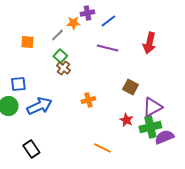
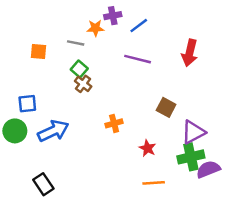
gray line: (57, 35) -> (76, 43), turned 56
red star: (126, 120) -> (147, 148), moved
orange line: (102, 148) -> (154, 183), moved, turned -30

